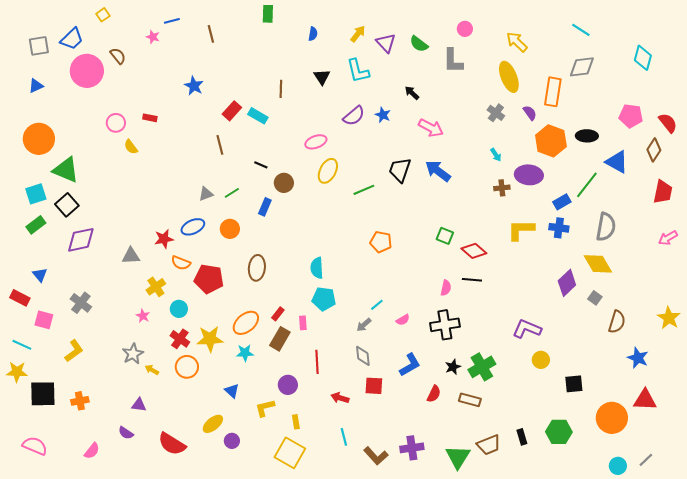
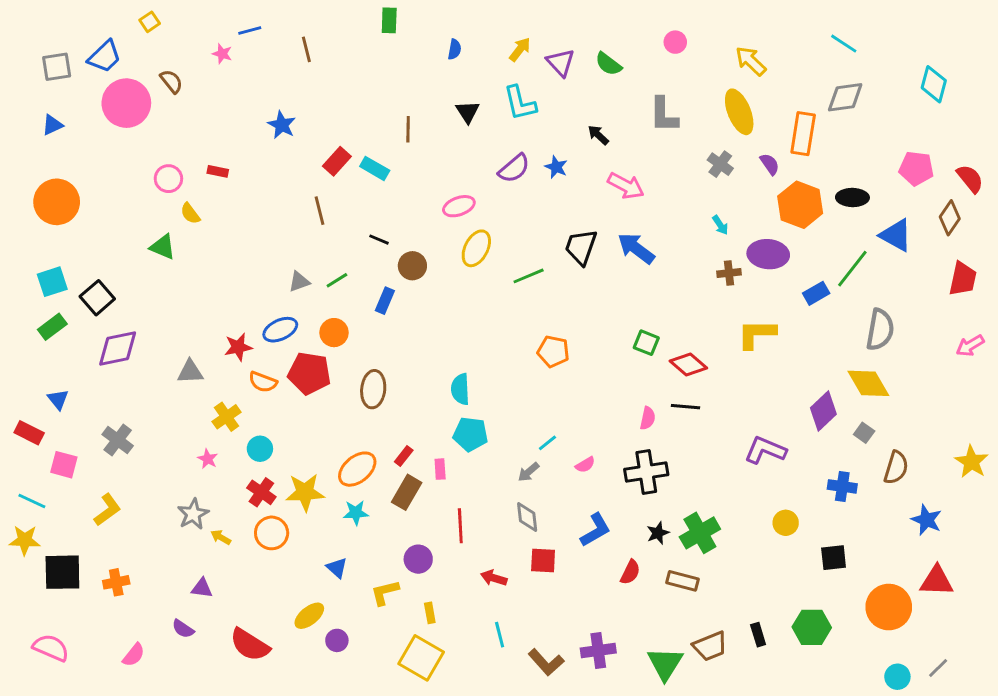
gray L-shape: (453, 61) -> (664, 115), moved
green triangle: (66, 170) -> (163, 247), moved, size x0.7
blue cross: (559, 228) -> (842, 486), moved
red pentagon: (209, 279) -> (309, 373), moved
purple L-shape: (527, 329) -> (765, 450), moved

